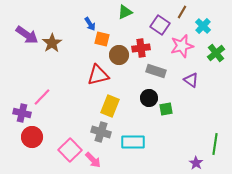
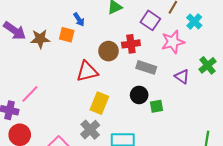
orange square: (102, 39) -> (67, 35), moved
brown star: (52, 43) -> (40, 39), turned 30
green cross: (216, 53) -> (208, 65), moved
gray cross: (101, 132) -> (90, 130), turned 30

